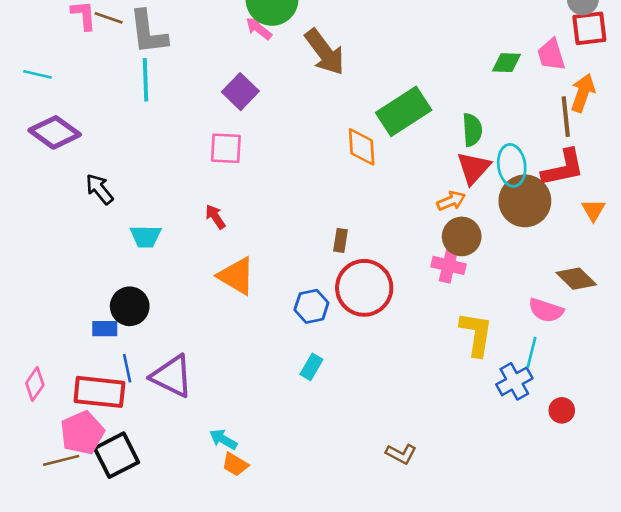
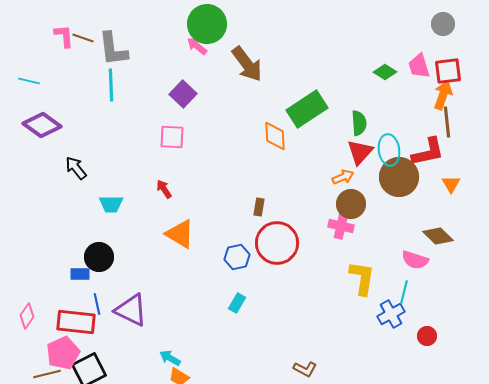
red square: (589, 28) -> (448, 71), moved
green diamond: (506, 63) -> (385, 72), turned 30
brown line: (566, 117) -> (447, 122), moved

